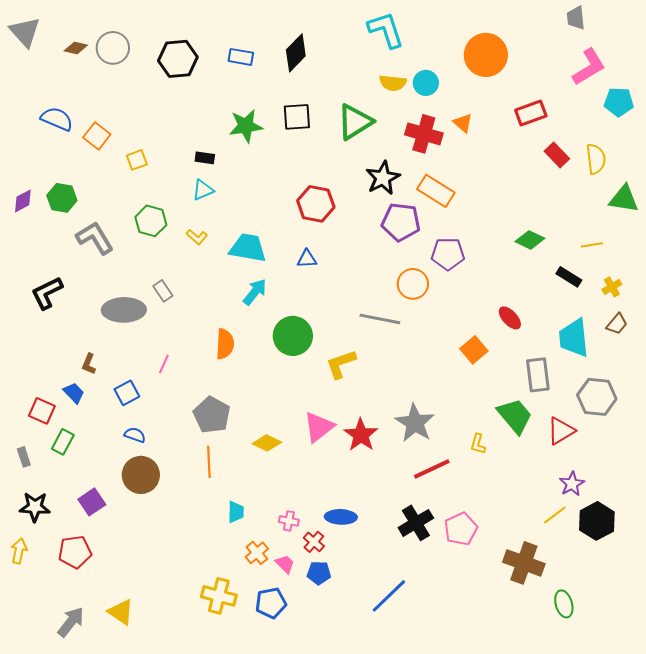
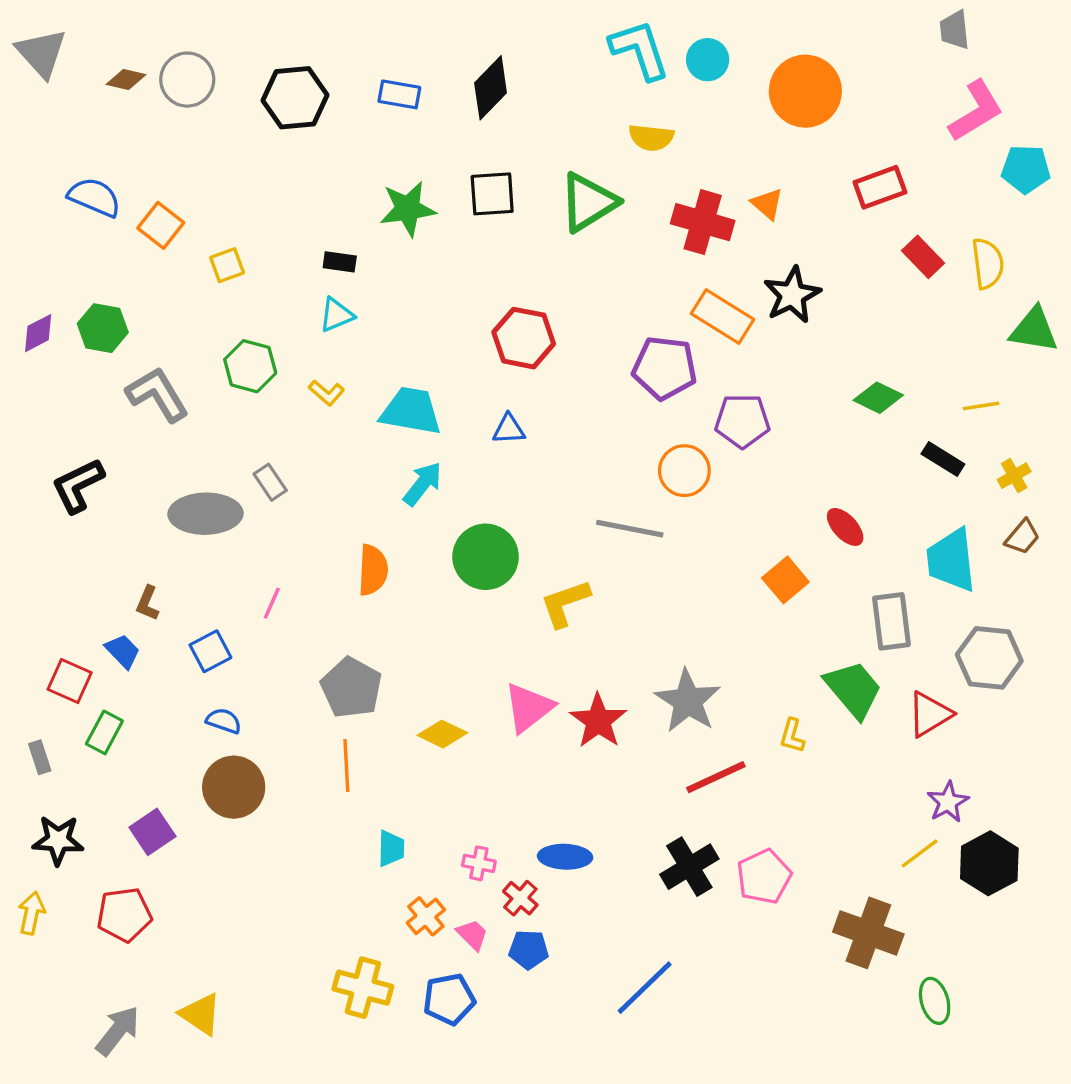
cyan circle: (426, 83) -> (708, 60), moved
black star: (383, 178) -> (792, 295), moved

